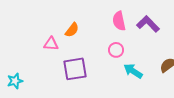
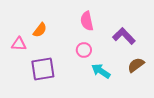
purple L-shape: (148, 24) -> (124, 36), moved

